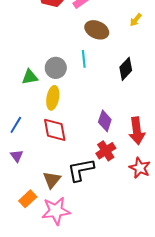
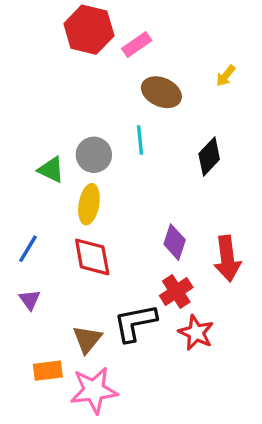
green triangle: (30, 77) -> (51, 170), turned 36
red star: (140, 168) -> (196, 333), moved
orange rectangle: (28, 199) -> (48, 371), turned 36

